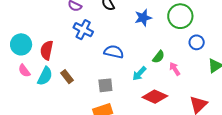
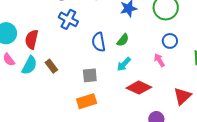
blue circle: (197, 42) -> (170, 41), moved
blue semicircle: (114, 52) -> (99, 42), turned -114
green semicircle: (159, 57) -> (123, 40), moved

